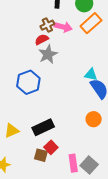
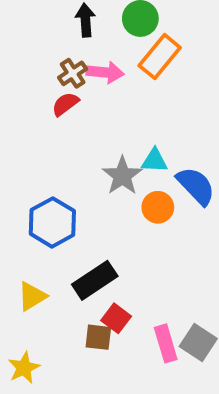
gray star: (48, 54) -> (122, 176), moved
cyan triangle: (91, 75) -> (154, 161), moved
blue hexagon: (28, 82) -> (52, 222), moved
orange circle: (94, 119) -> (158, 207), moved

